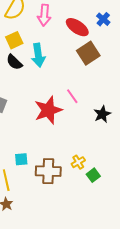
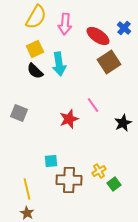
red star: (48, 110) -> (69, 119), size x0.7
cyan square: (21, 159) -> (51, 161), moved

